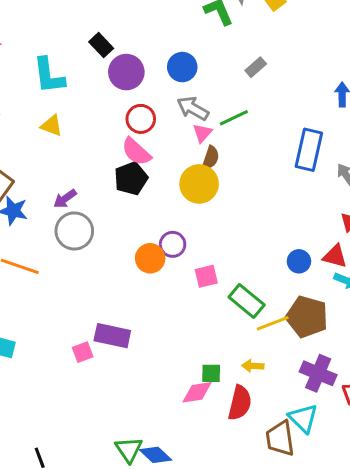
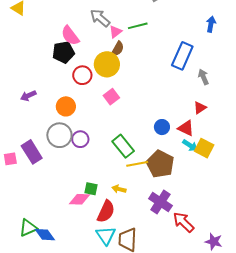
gray arrow: (193, 108) -> (100, 18), moved
red circle: (141, 119) -> (82, 75), moved
purple arrow: (65, 199) -> (28, 96), moved
gray circle: (74, 231) -> (59, 135), moved
purple circle: (173, 244) -> (80, 139), moved
pink square: (206, 276) -> (111, 97), moved, turned -35
purple rectangle: (112, 336) -> (32, 152), turned 35
cyan triangle: (303, 418) -> (106, 235), moved
green triangle: (129, 450) -> (28, 228), turned 30

